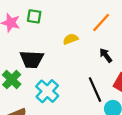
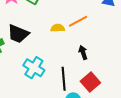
orange line: (101, 23) -> (78, 21), moved
cyan cross: (47, 91) -> (34, 68), moved, turned -30

